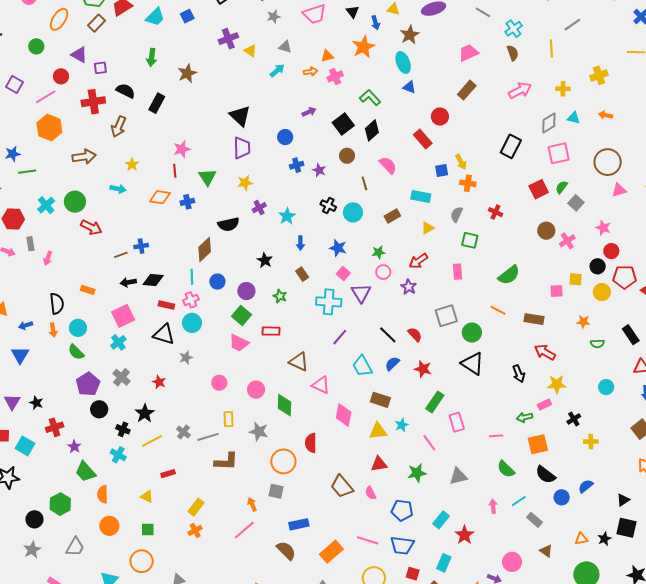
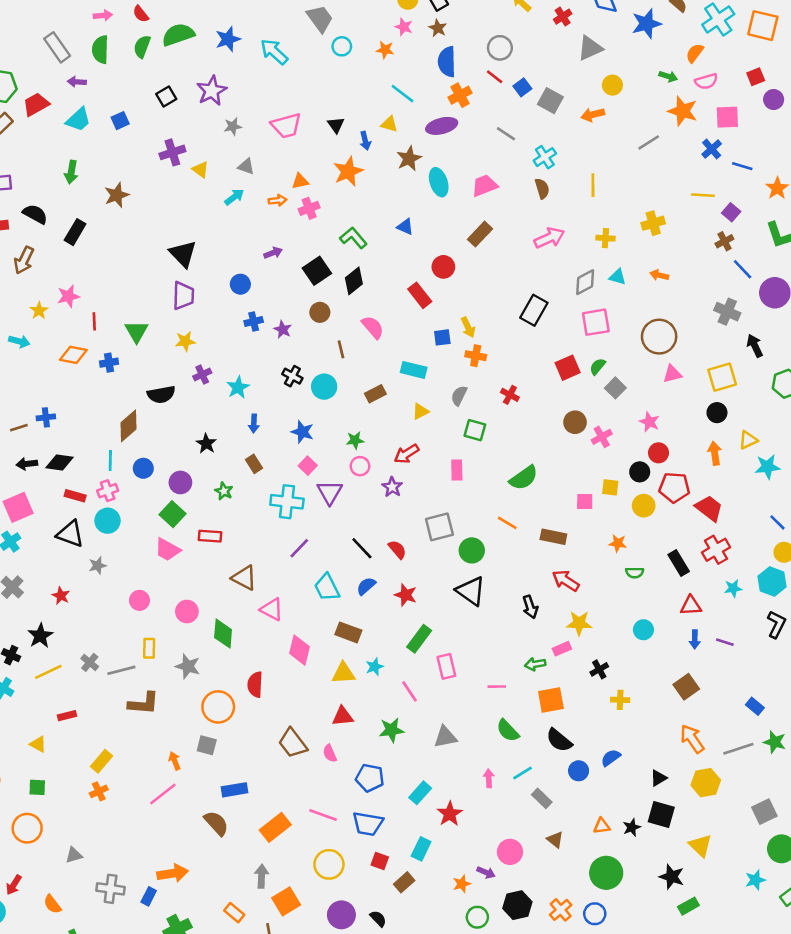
gray line: (572, 25) -> (649, 142), moved
cyan ellipse: (403, 62) -> (439, 182), moved
pink star: (182, 149) -> (68, 296), moved

